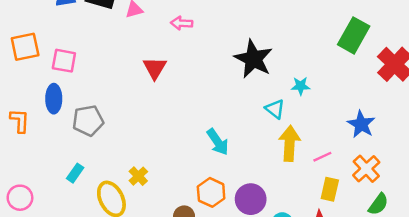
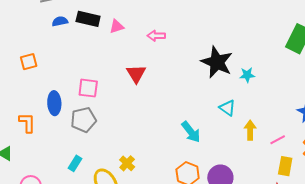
orange square: (25, 47) -> (29, 62), size x0.7
pink square: (64, 61) -> (88, 88), moved
cyan star: (301, 86) -> (247, 75), moved
cyan triangle: (275, 109) -> (227, 108), moved
yellow arrow: (290, 143) -> (250, 130), size x0.7

